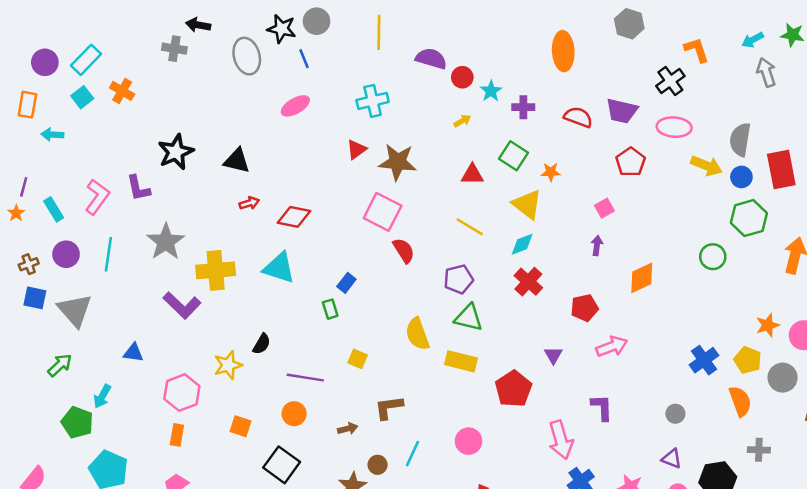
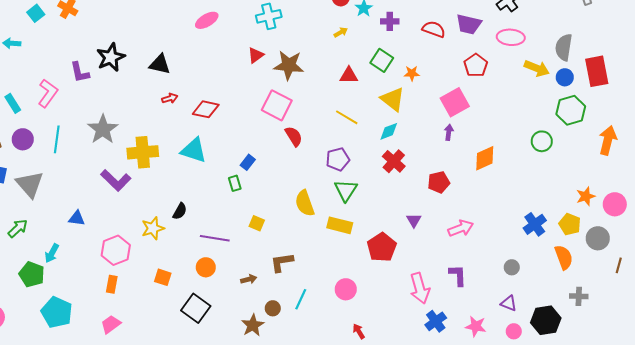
purple L-shape: (138, 188) -> (80, 72), moved
pink square: (604, 208) -> (455, 102), size x1.8
green triangle: (469, 318) -> (346, 190), turned 50
pink arrow: (612, 346) -> (461, 228), moved
purple L-shape: (602, 407) -> (458, 275), moved

